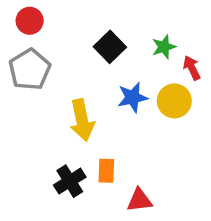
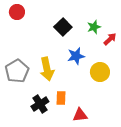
red arrow: (192, 68) -> (110, 39), turned 72
gray pentagon: (30, 70) -> (17, 71), moved
yellow circle: (174, 101) -> (100, 72), moved

